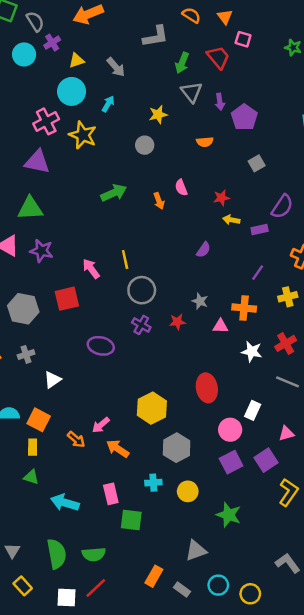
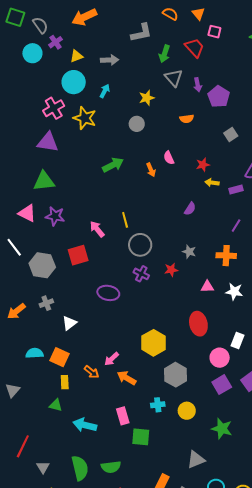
gray arrow: (116, 67) -> (110, 60), turned -48
pink triangle: (220, 326) -> (207, 287), moved
yellow rectangle: (33, 447) -> (65, 382), moved

